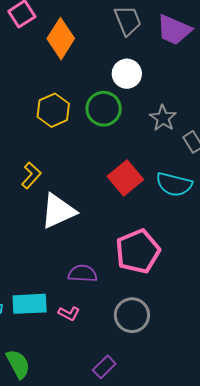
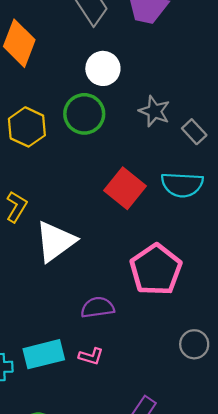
gray circle: (132, 315) -> (194, 344), moved, size x0.7

